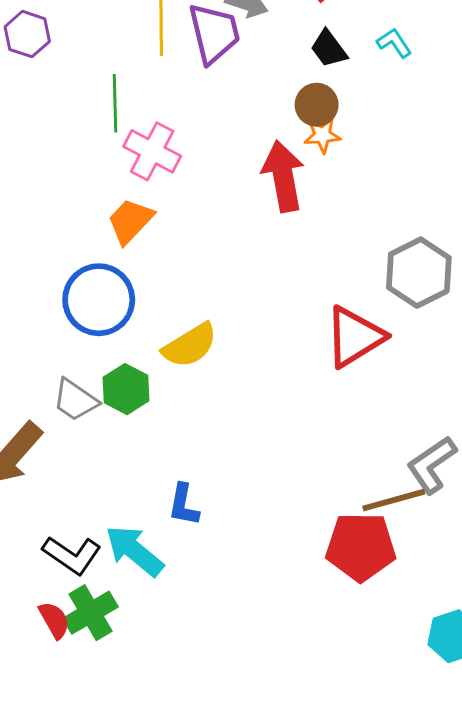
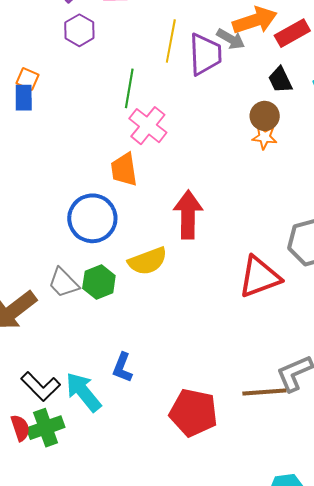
red arrow: (283, 176) -> (188, 215), moved
orange trapezoid: (130, 221) -> (124, 170), turned -63
red pentagon: (361, 547) -> (193, 413), moved

